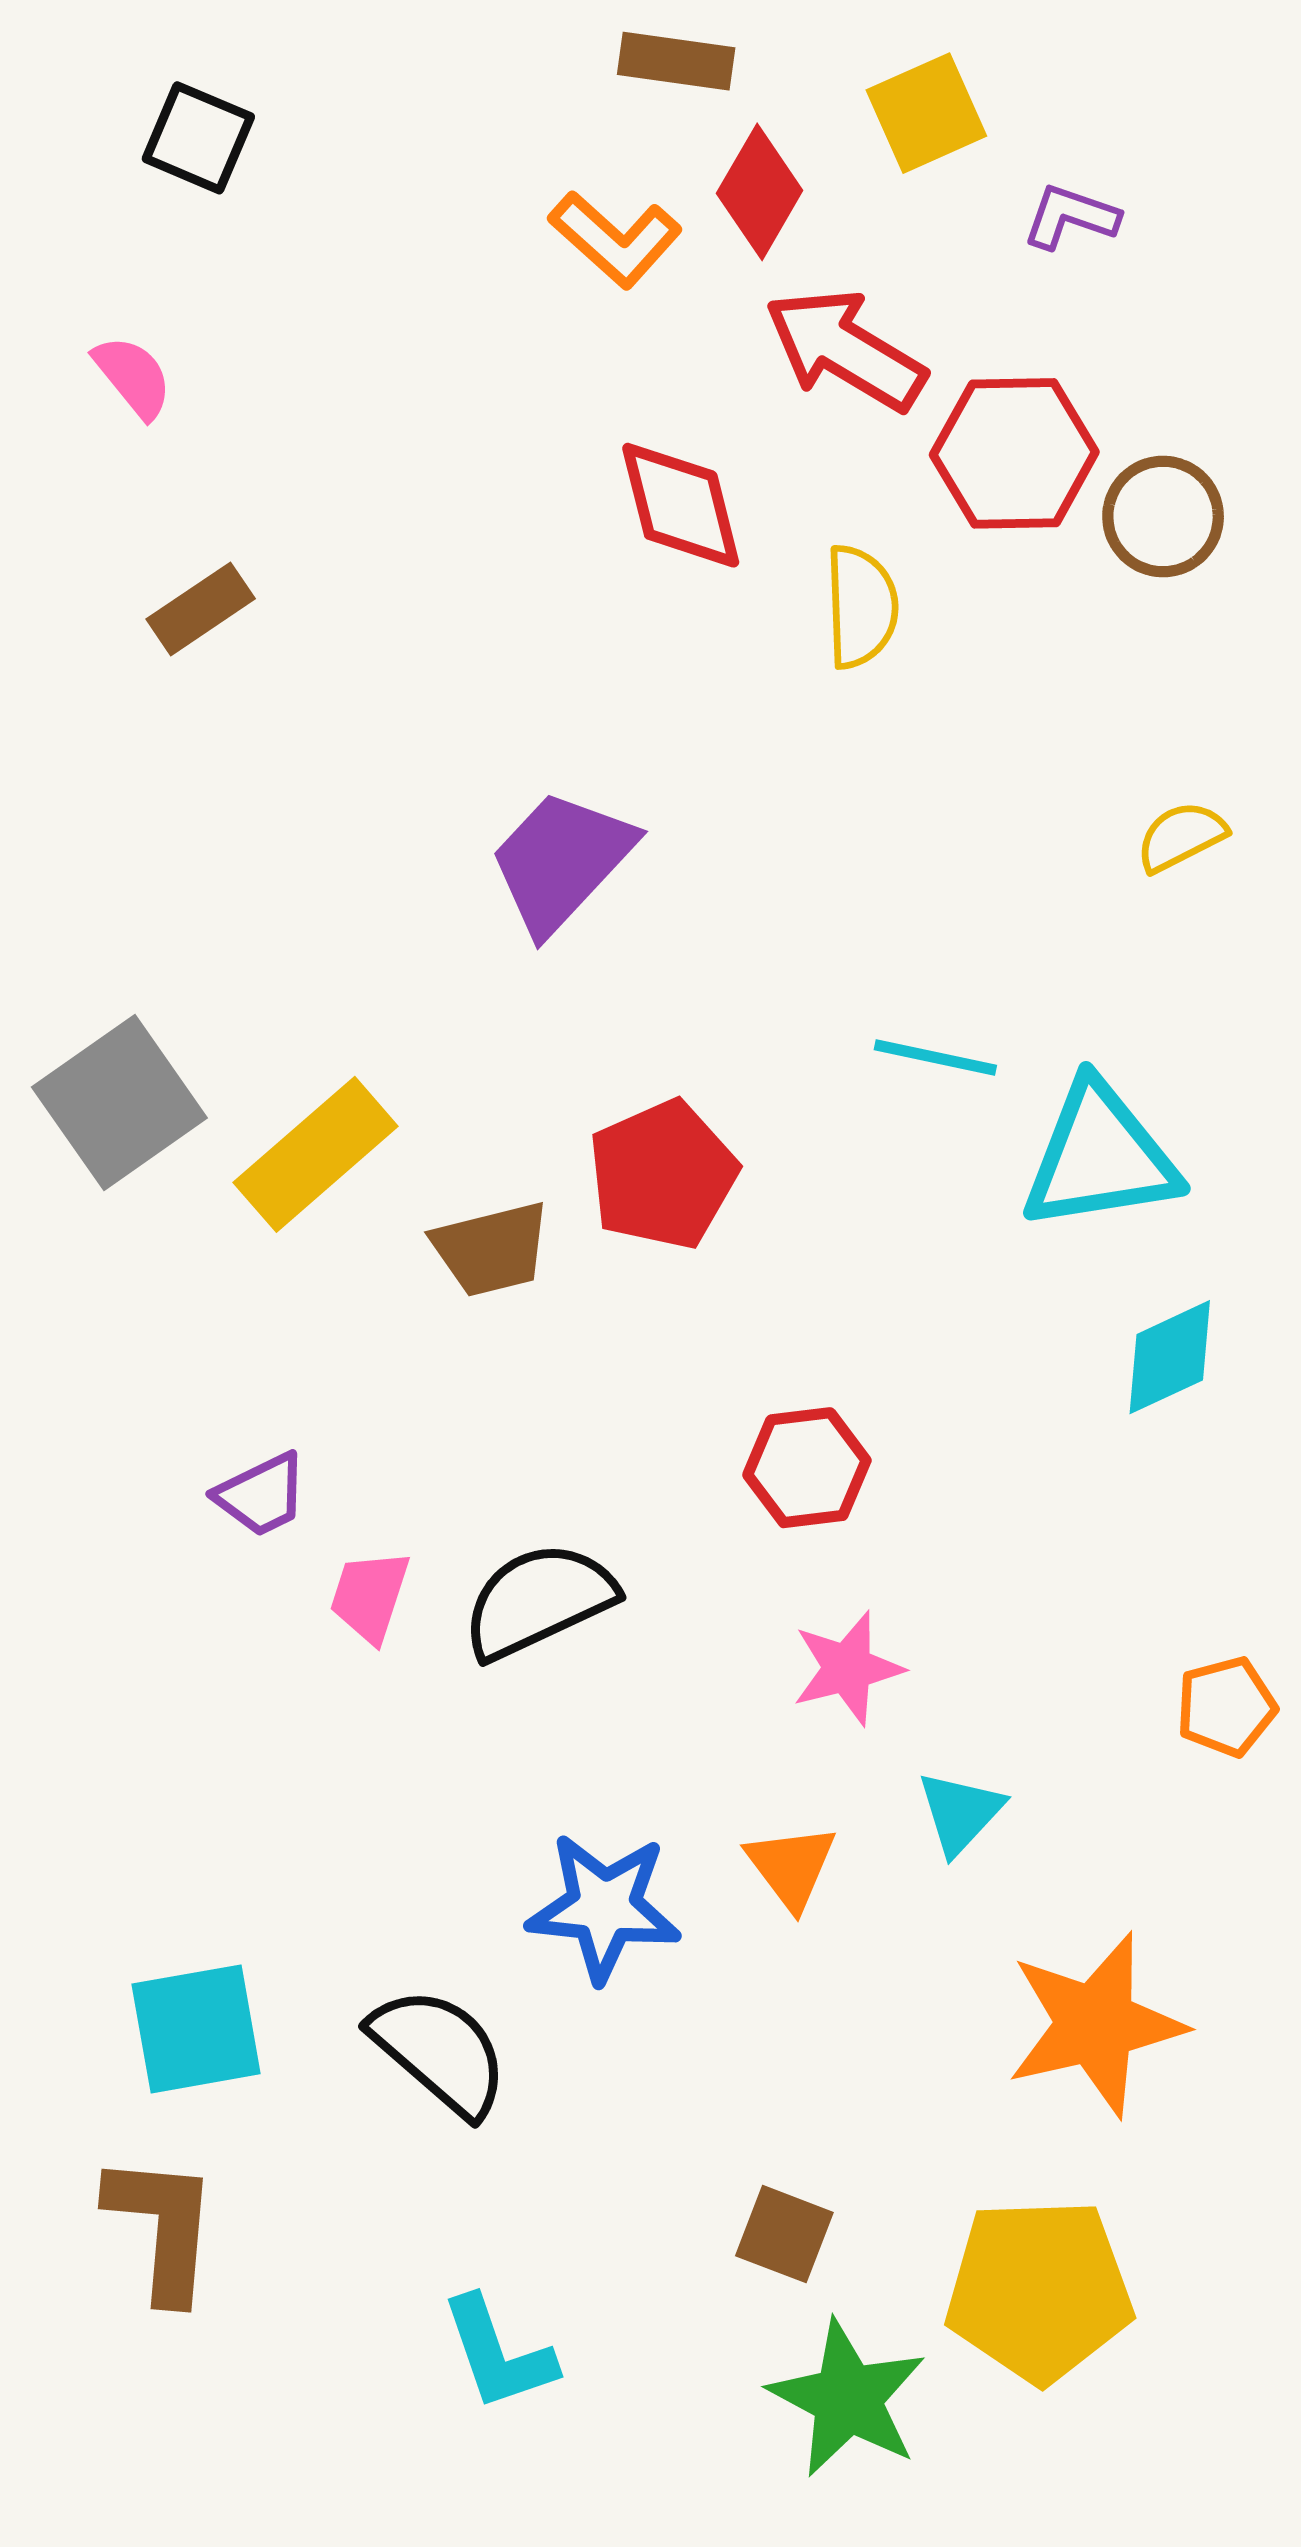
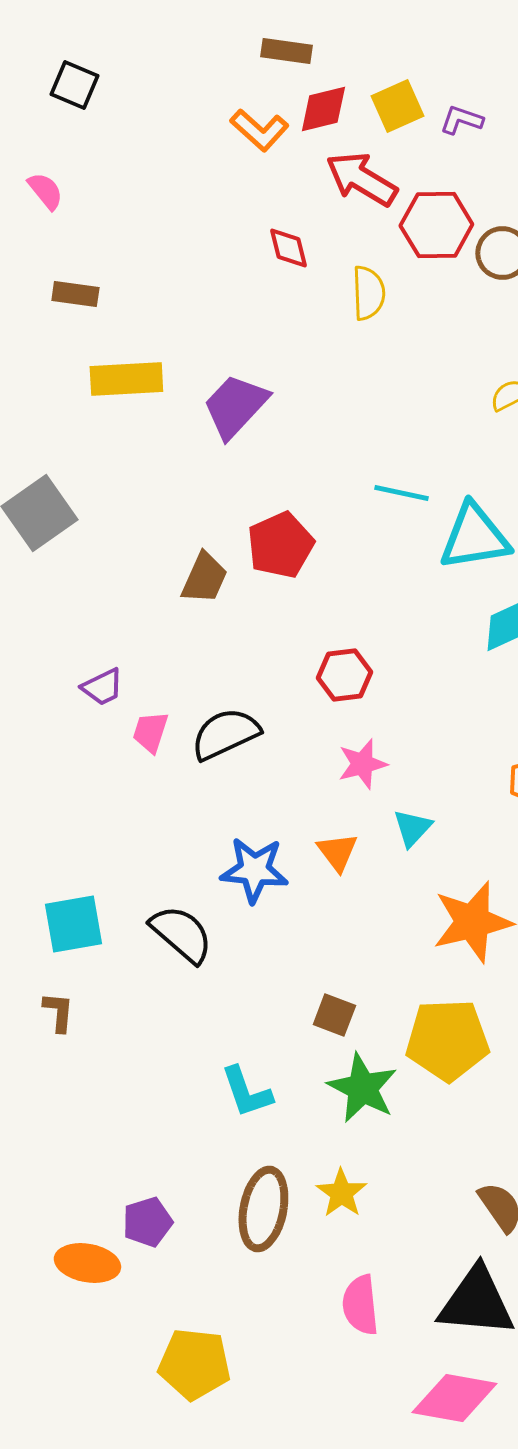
yellow square: (926, 113) -> (397, 106), moved
red diamond: (760, 192) -> (323, 109), turned 46
red diamond: (681, 505) -> (288, 248), size x0.7
brown rectangle: (201, 609) -> (75, 294), turned 42
yellow rectangle: (316, 1154) -> (126, 379), moved, turned 38
brown trapezoid: (491, 1249) -> (204, 578), turned -52
brown L-shape: (162, 2227) -> (58, 1012), size x0.6
cyan L-shape: (498, 2354) -> (246, 1092), moved

